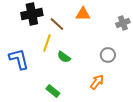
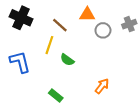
black cross: (32, 14) -> (21, 18), moved, turned 35
gray circle: (108, 55) -> (103, 30), moved

